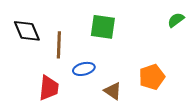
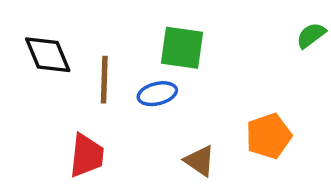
blue ellipse: (84, 69) -> (157, 94), moved

